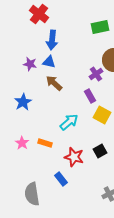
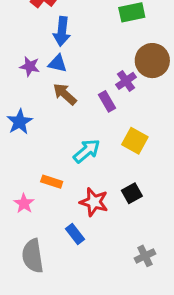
purple rectangle: (90, 96) -> (107, 101), moved
pink star: (22, 143) -> (24, 203), moved

